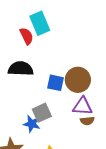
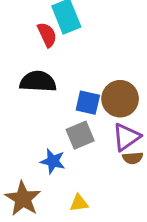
purple triangle: (83, 106) -> (126, 137), turned -40
gray square: (42, 113) -> (80, 135), moved

